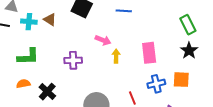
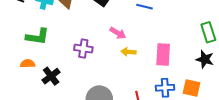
black star: (189, 51) -> (205, 59), turned -30
yellow arrow: (116, 56) -> (128, 52), turned -96

